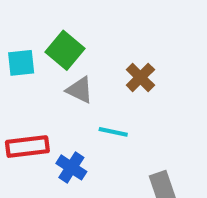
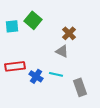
gray triangle: (80, 90) -> (62, 51), moved
cyan line: (113, 132) -> (56, 74), moved

